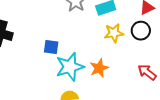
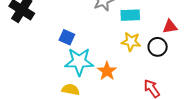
orange star: (99, 68) -> (107, 71), turned -30

